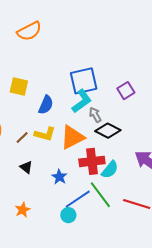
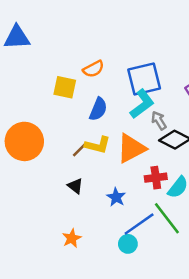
orange semicircle: (29, 31) -> (93, 69), moved, size x0.7
brown line: (22, 137) -> (80, 150), moved
red cross: (92, 161) -> (156, 178), size x0.7

